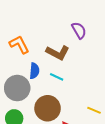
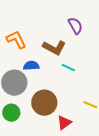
blue semicircle: (34, 71) -> (31, 66), turned -98
cyan line: (57, 77) -> (68, 68), moved

